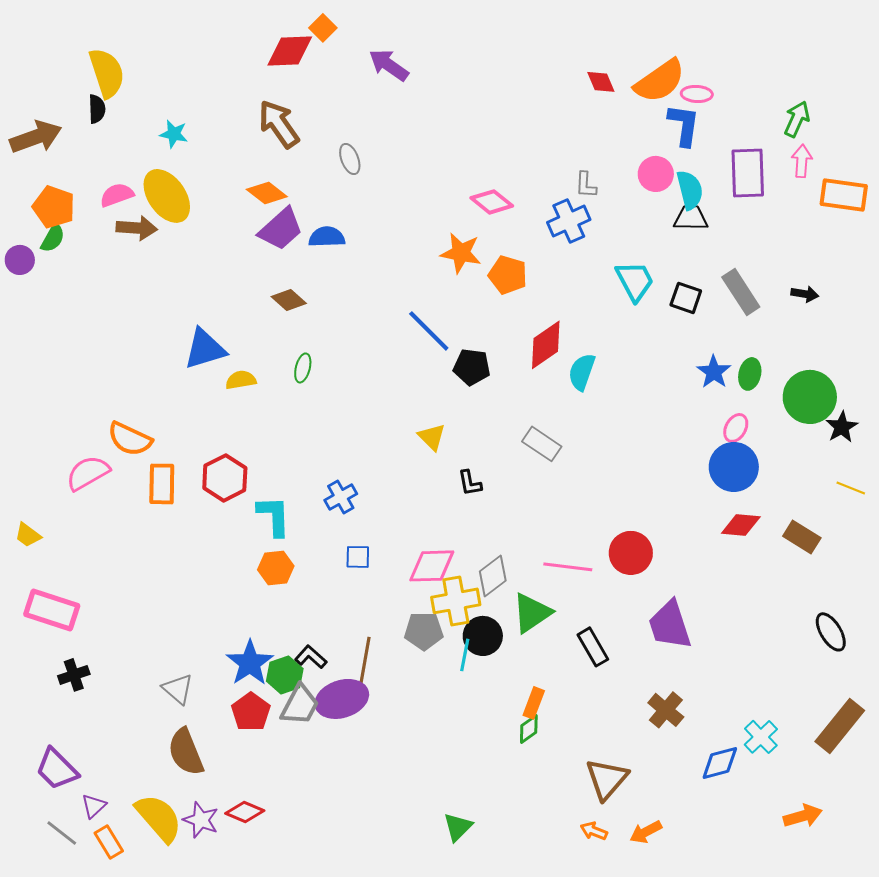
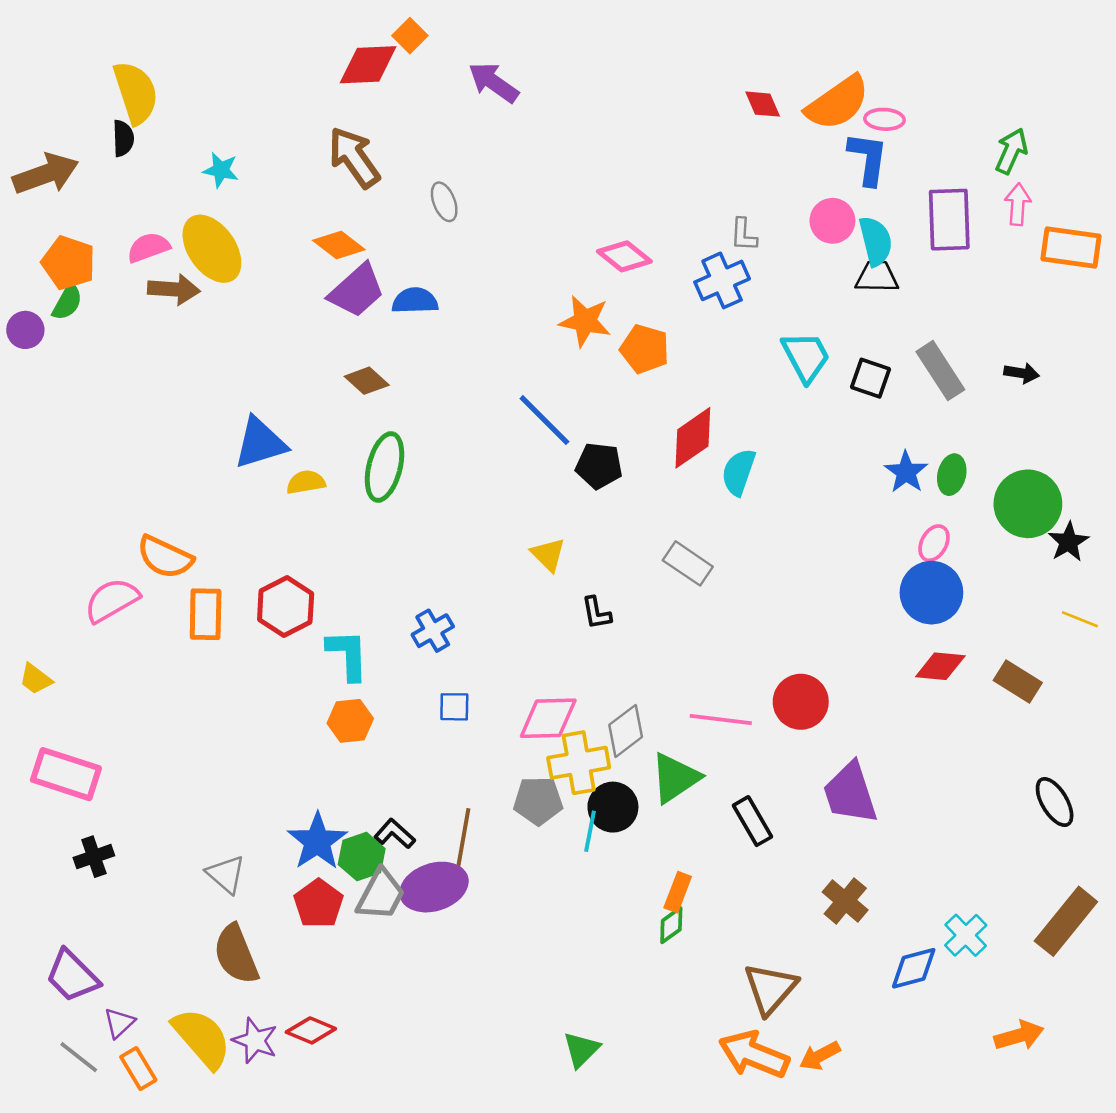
green ellipse: (303, 368) -> (385, 467), size x1.8
orange arrow: (594, 831) -> (754, 1055), size x2.0

